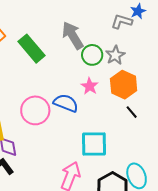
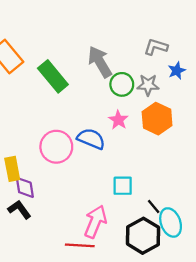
blue star: (138, 11) -> (177, 71), moved
gray star: (115, 55) -> (148, 85), turned 30
black line: (132, 112) -> (154, 206), moved
cyan square: (94, 144) -> (123, 186), size x0.7

